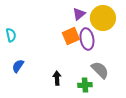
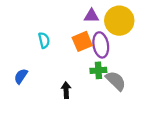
purple triangle: (79, 14) -> (91, 16), turned 40
cyan semicircle: (11, 35) -> (44, 40), moved
green cross: (85, 85) -> (98, 70), moved

